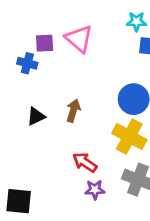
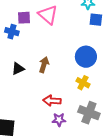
yellow cross: (129, 136) -> (83, 83), size x0.6
red arrow: (85, 162) -> (52, 101), turned -30

